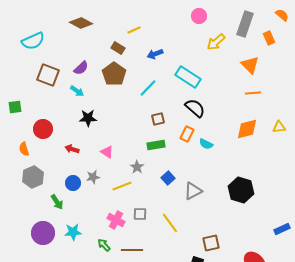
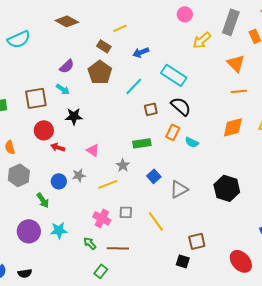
brown square: (48, 75) -> (36, 98), moved, turned -30
brown square: (158, 119) -> (151, 109), moved
red circle: (43, 129) -> (44, 130), moved

